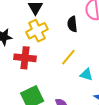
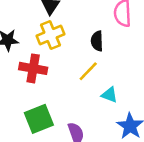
black semicircle: (72, 24) -> (97, 41), moved

